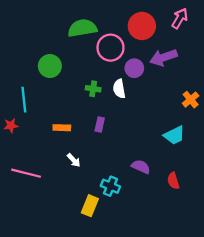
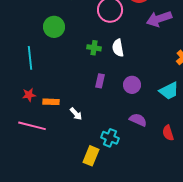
purple circle: (134, 68) -> (132, 85), moved
red star: (11, 126) -> (29, 95), moved
orange rectangle: (62, 128) -> (51, 102), moved

